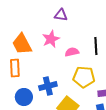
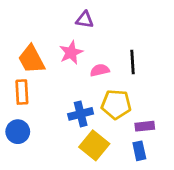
blue cross: (48, 86) -> (81, 114), moved
blue circle: (24, 97) -> (18, 132), moved

